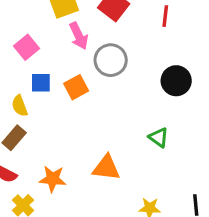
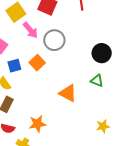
black circle: (176, 81) -> (102, 53), moved
orange triangle: (106, 168) -> (68, 93), moved, turned 36

